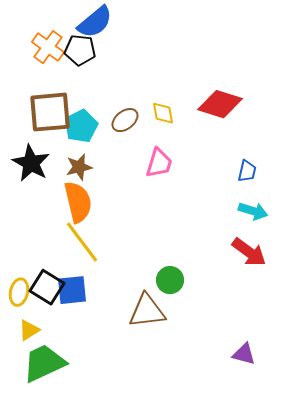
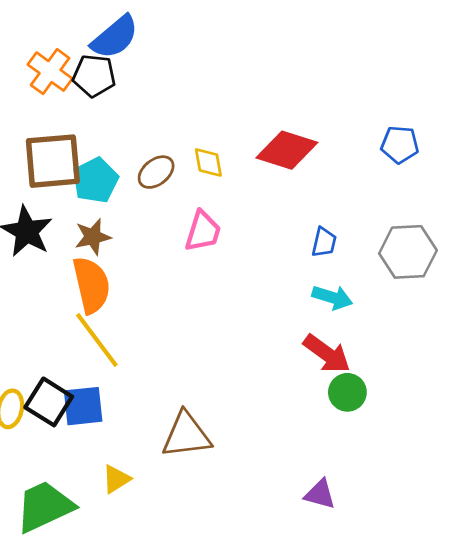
green circle: (170, 280) -> (347, 392), moved
yellow triangle: (29, 330) -> (116, 479), moved

